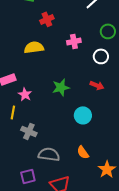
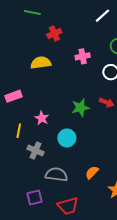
green star: (61, 87) -> (80, 108), moved
pink star: (25, 94) -> (42, 118), moved
cyan circle: (83, 115) -> (67, 138), moved
orange semicircle: (83, 152) -> (92, 172), turned 80

